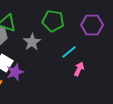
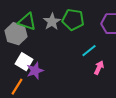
gray star: (32, 42) -> (52, 22), moved

